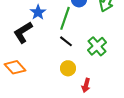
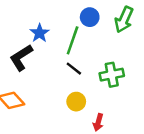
green cross: (97, 46) -> (112, 75), turned 30

